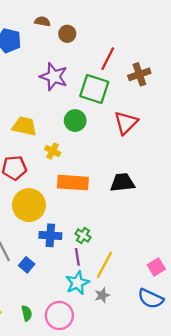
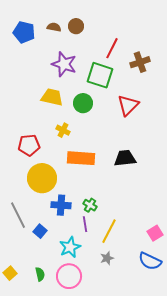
brown semicircle: (42, 21) -> (54, 27), moved
yellow trapezoid: (24, 126) -> (52, 97), moved
cyan star: (77, 283) -> (70, 247), moved

